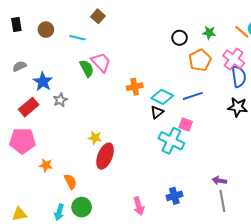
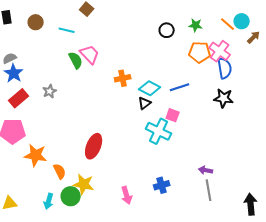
orange pentagon: (200, 60) -> (200, 52), moved, turned 30
blue star: (43, 82) -> (14, 73), moved
yellow star: (95, 138) -> (84, 184), moved, size x1.5
orange star: (46, 165) -> (36, 155), size x1.6

